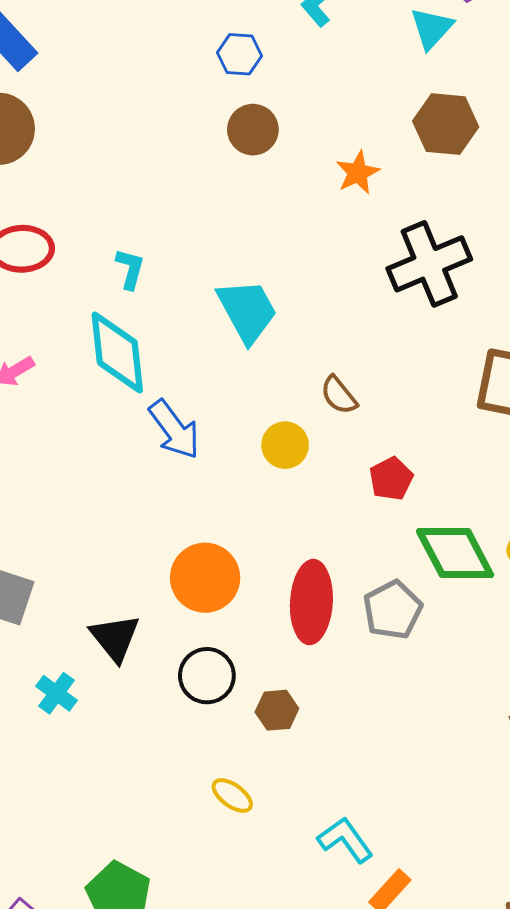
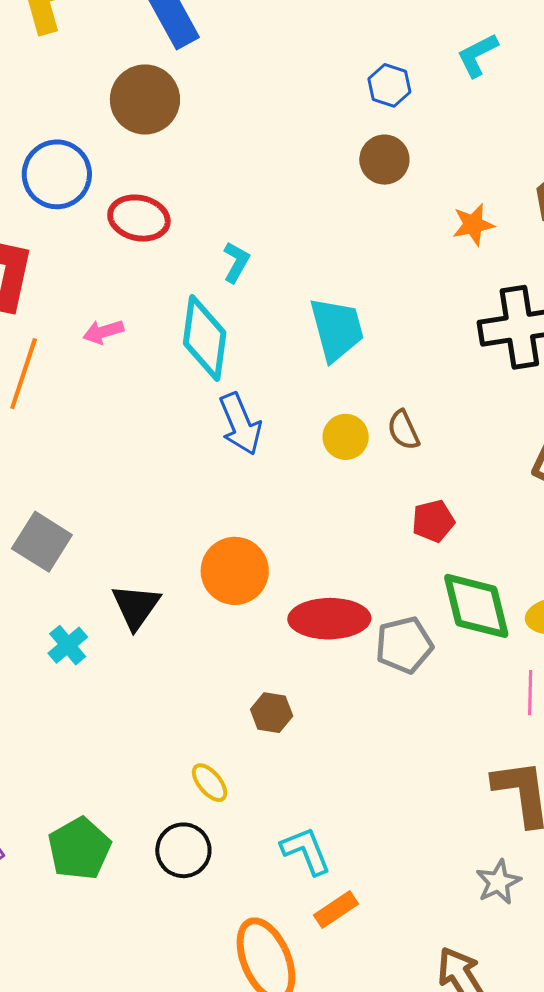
yellow circle: (285, 445) -> (346, 437), moved
red ellipse: (311, 602) -> (329, 619), turned 72
black circle: (207, 676) -> (183, 850), moved

